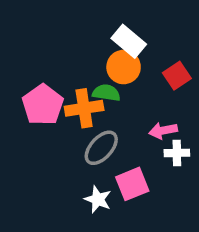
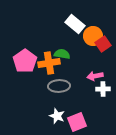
orange circle: (124, 67) -> (93, 36), moved
gray ellipse: (101, 148) -> (59, 86), turned 45
pink square: (132, 184) -> (77, 122), moved

